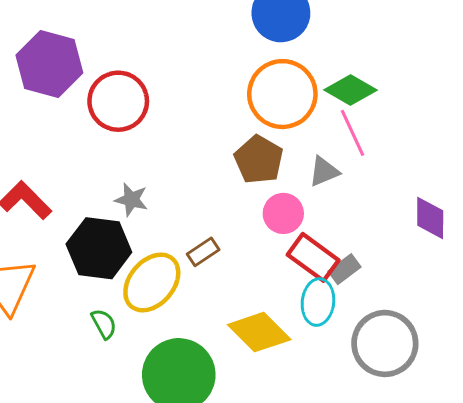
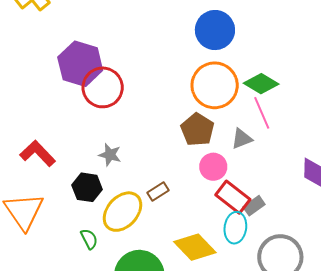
purple hexagon: (49, 64) -> (80, 64), moved
black hexagon: (99, 248) -> (87, 187), size x0.7

